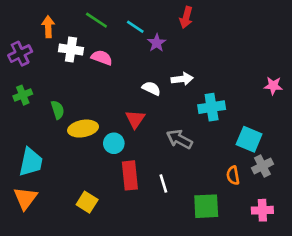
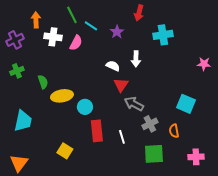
green line: (96, 20) -> (72, 15), turned 30
cyan line: (135, 27) -> (91, 26), moved
pink semicircle: (102, 58) -> (76, 43), turned 98
white arrow: (182, 79) -> (136, 59), turned 98
cyan cross: (212, 107) -> (163, 35), moved
red triangle: (135, 119) -> (121, 85), moved
gray cross: (262, 166) -> (150, 124), moved
orange triangle: (25, 198) -> (19, 163), moved

